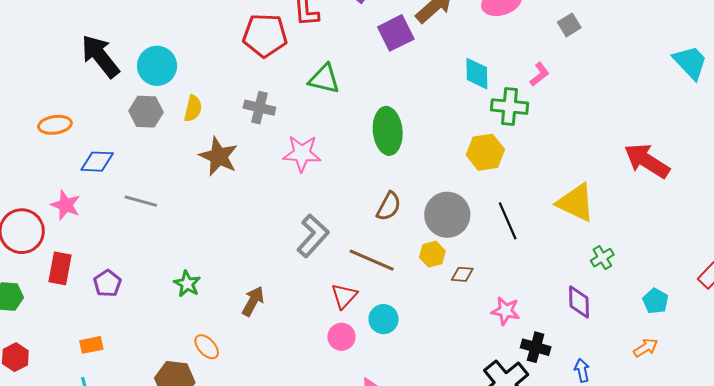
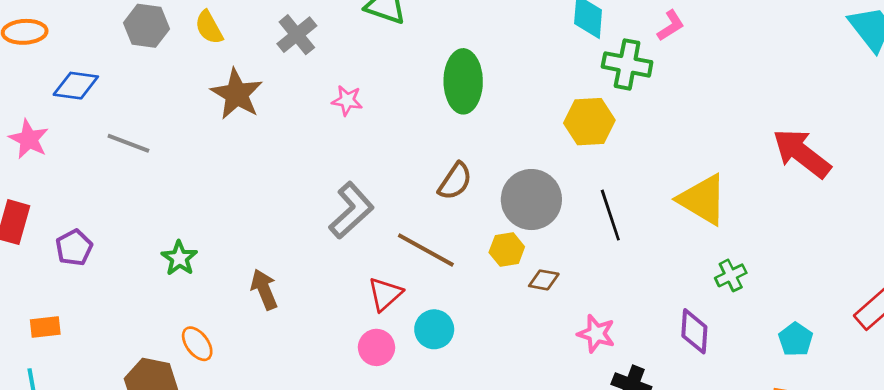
yellow semicircle: (193, 108) -> (209, 27), turned 132
gray cross: (259, 108) -> (297, 35), turned 32
pink star: (302, 153) -> (347, 100), size x0.6
brown arrow: (253, 301) -> (264, 289), turned -56

